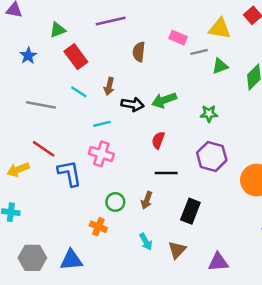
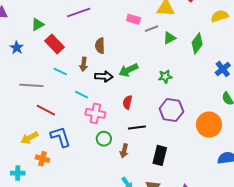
brown semicircle: (139, 52) -> (100, 46), moved
cyan line: (102, 124) -> (82, 95), turned 48
red line: (44, 149) -> (46, 110), moved
pink cross: (101, 154) -> (95, 113), moved
yellow arrow: (18, 170) -> (29, 138), moved
green circle: (115, 202) -> (104, 139), moved
orange cross: (98, 227) -> (42, 159), moved

